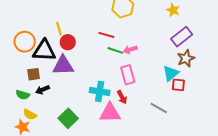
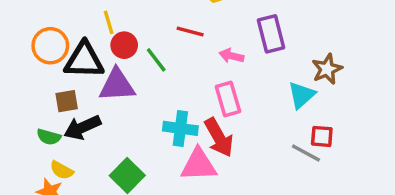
purple rectangle: (182, 37) -> (271, 34), moved, turned -65
green line: (115, 50) -> (156, 60), moved, turned 35
pink arrow: (130, 50) -> (231, 56), turned 32
red square: (178, 85) -> (322, 136), moved
black arrow: (42, 90) -> (82, 127), size x1.5
red arrow: (122, 97) -> (219, 137), size x1.6
gray line: (159, 108) -> (306, 153), moved

